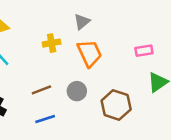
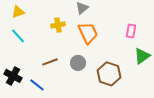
pink rectangle: (144, 51) -> (131, 31), turned -72
blue line: (45, 119) -> (37, 85), moved, turned 56

